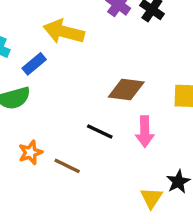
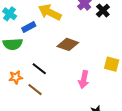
brown diamond: (126, 89) -> (68, 44), moved
black line: (100, 132) -> (39, 69), moved

